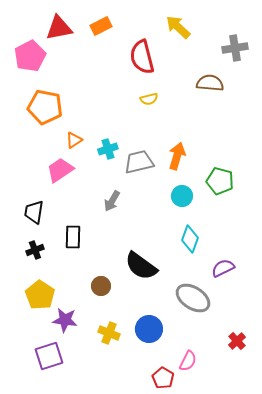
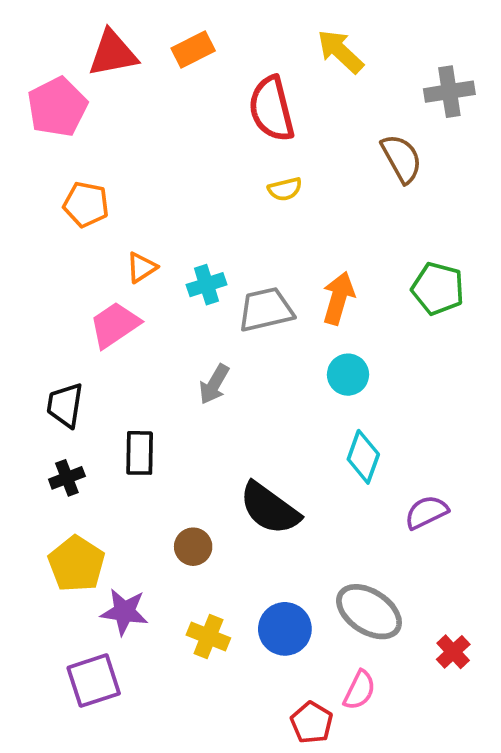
brown semicircle: (210, 83) -> (402, 159), turned 56
orange pentagon: (45, 107) -> (86, 204), size x0.7
green pentagon: (220, 181) -> (438, 289), moved
gray ellipse: (193, 298) -> (369, 612), moved

